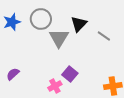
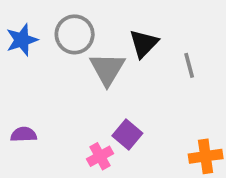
gray line: (104, 36) -> (189, 65), turned 40
purple semicircle: (13, 74) -> (24, 134), turned 40

